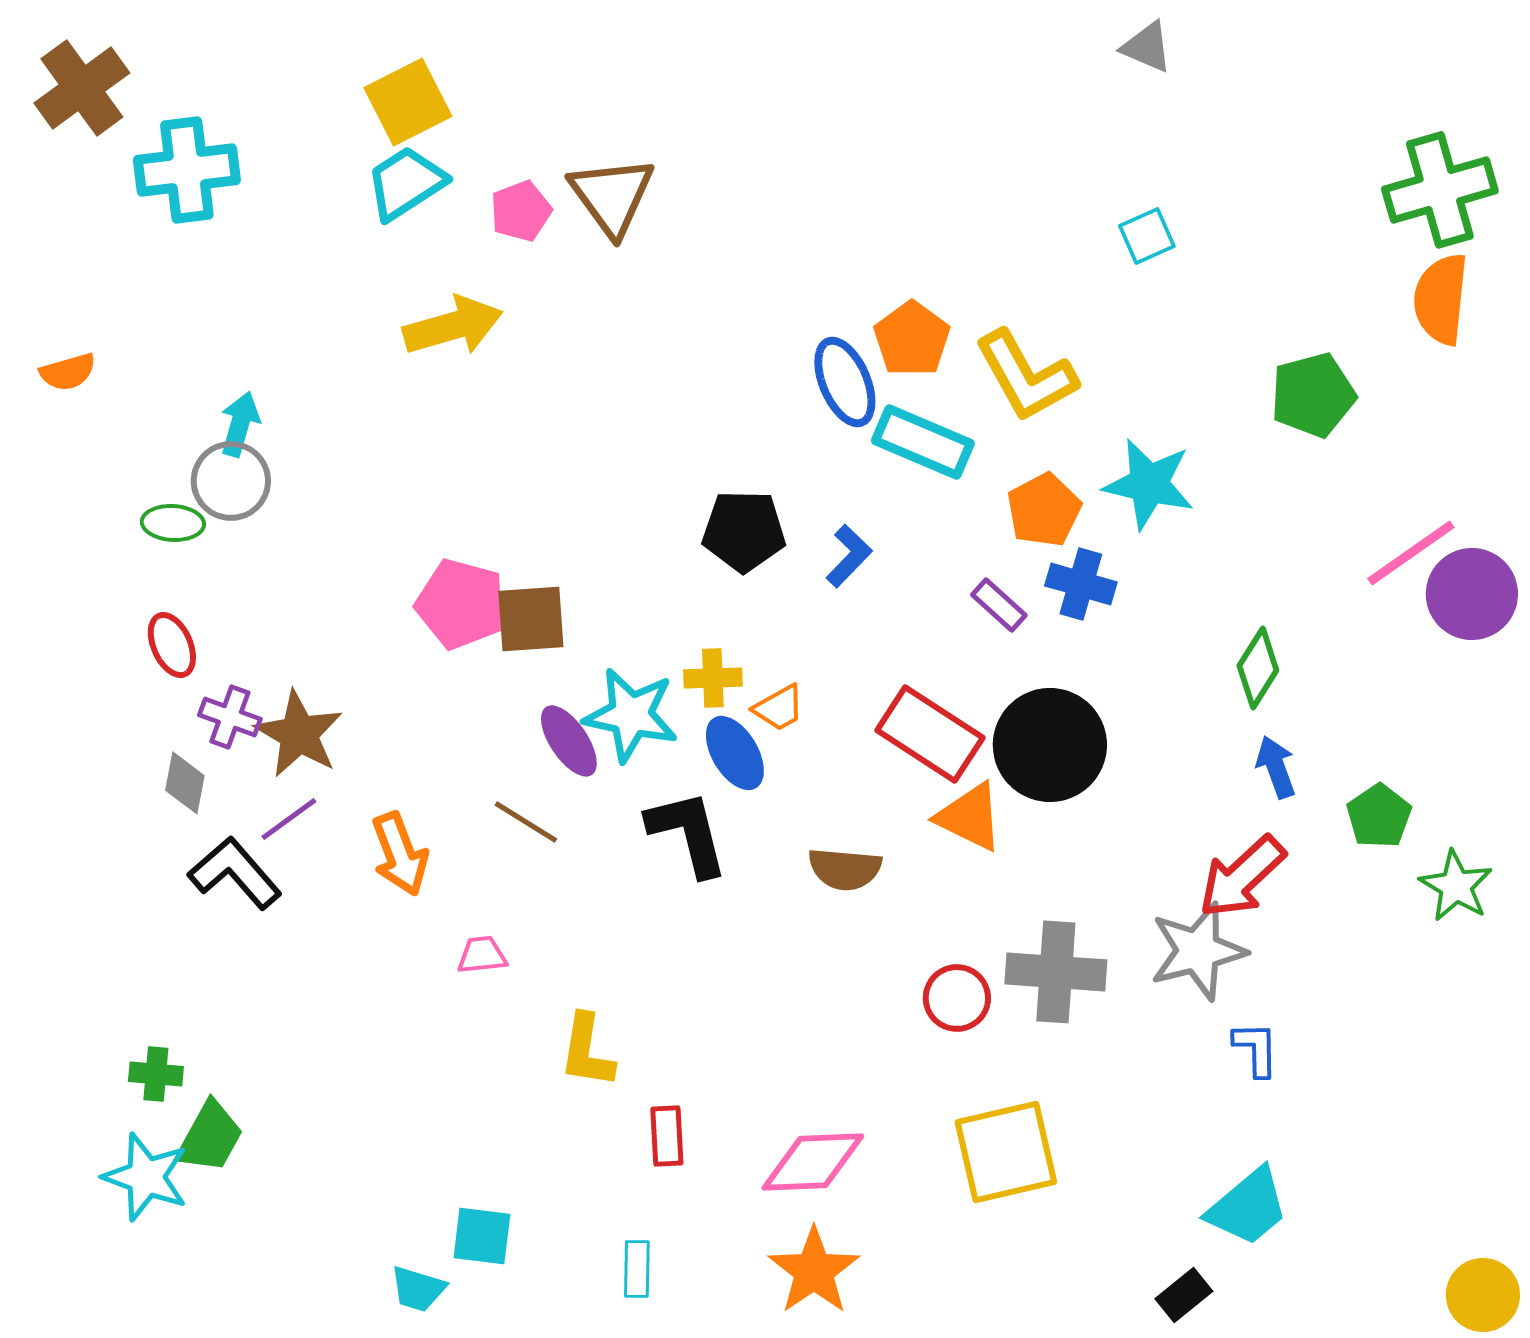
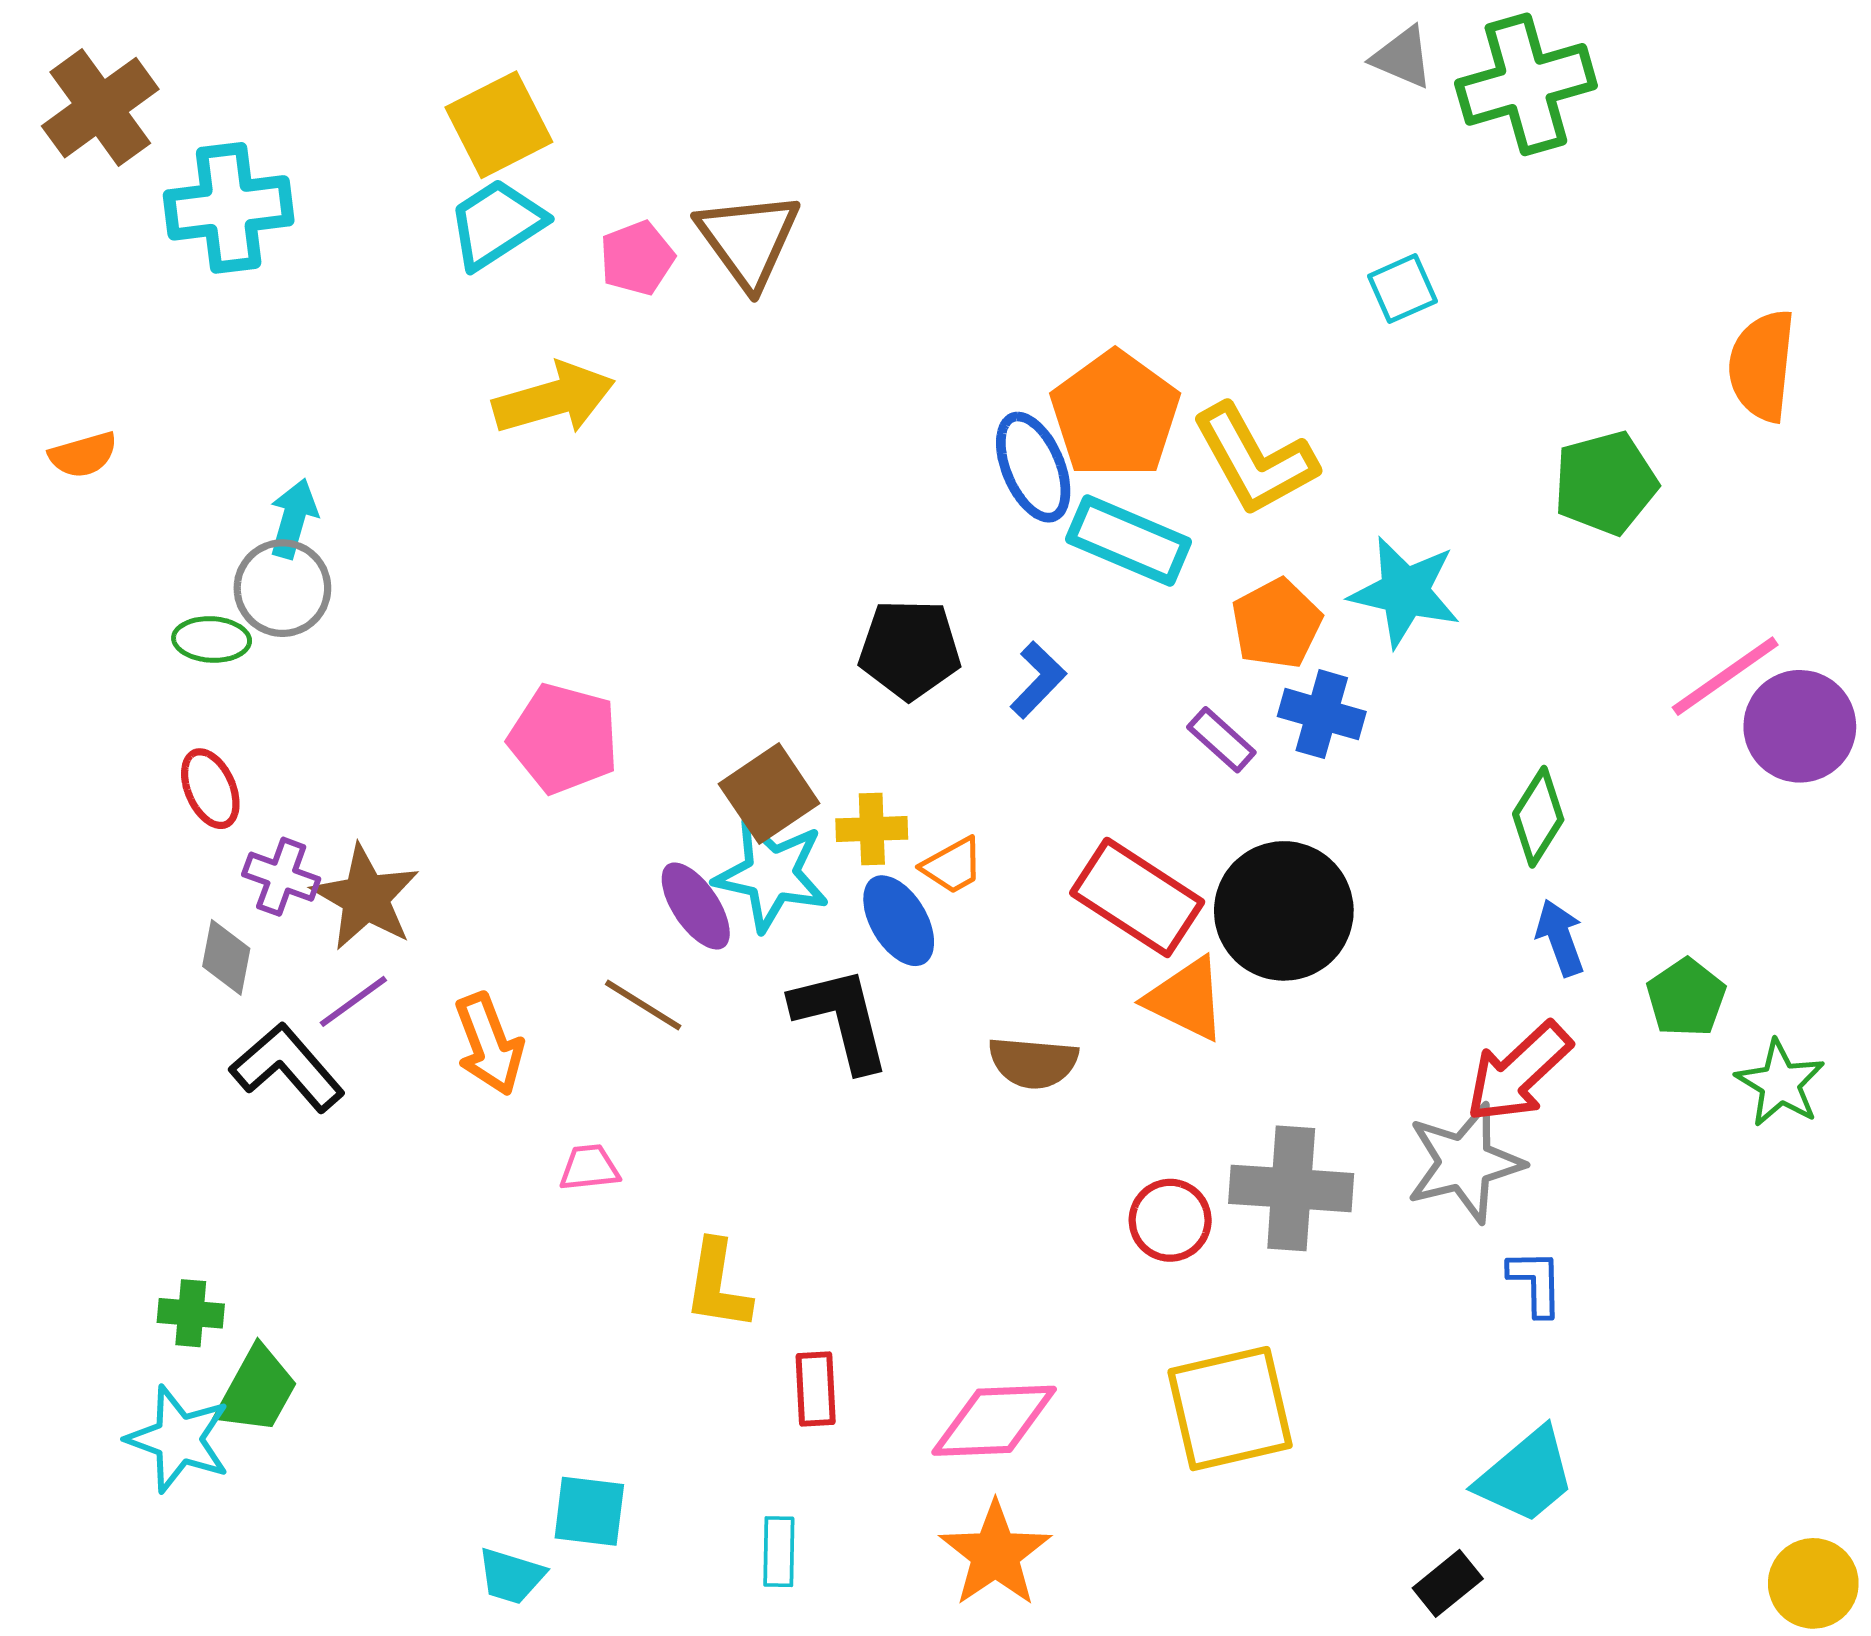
green cross: (1440, 190) -> (1526, 84), moved
orange pentagon: (912, 339) -> (1115, 414), size x1.4
brown square: (531, 619) -> (769, 794), moved, turned -30

